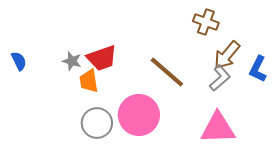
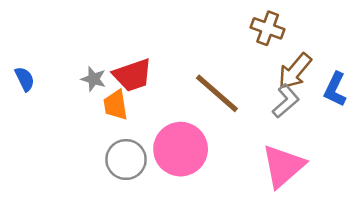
pink triangle: (218, 128) -> (283, 166), turned -39

